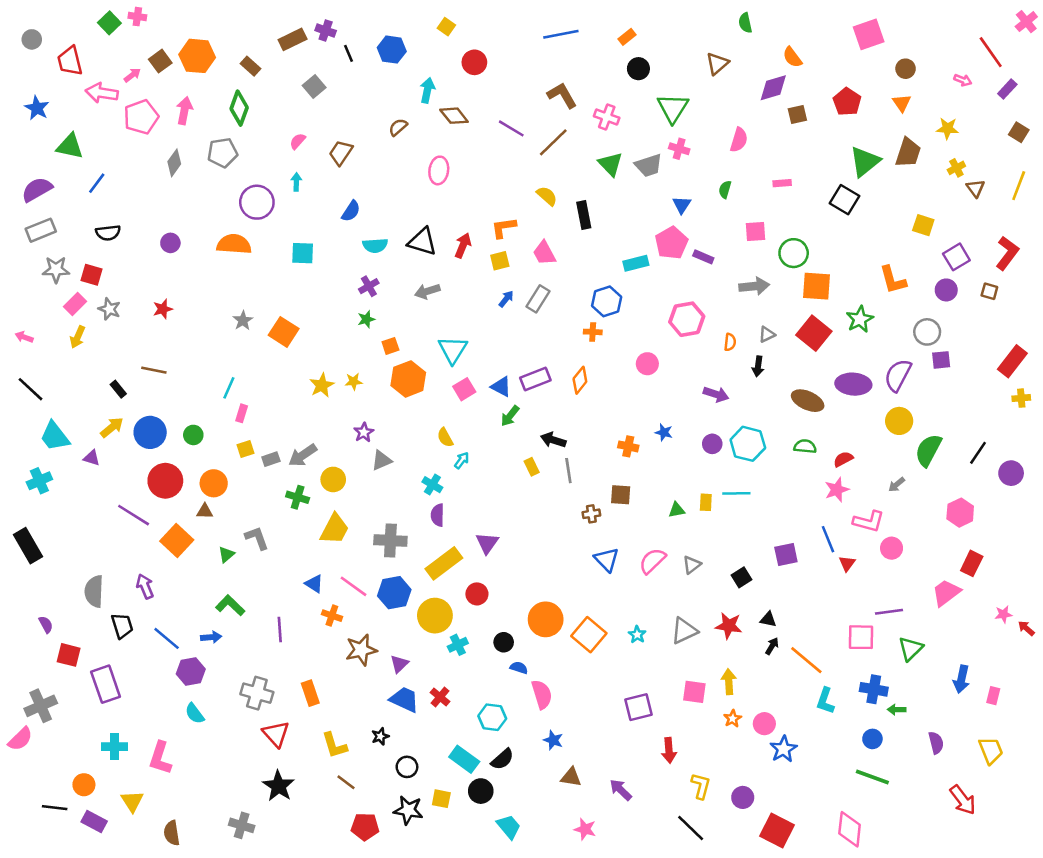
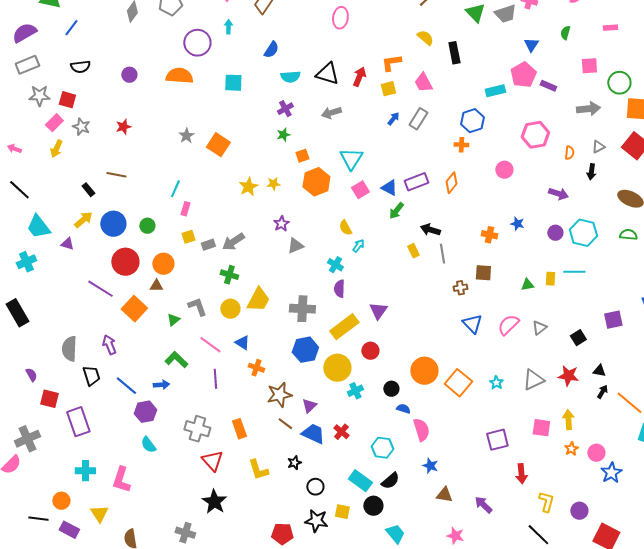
yellow circle: (333, 479) -> (230, 309), moved
pink line: (354, 586) -> (210, 345), moved
brown line: (346, 782) -> (285, 424), moved

